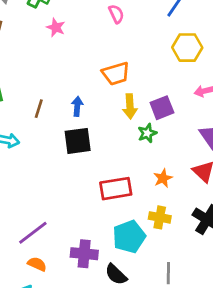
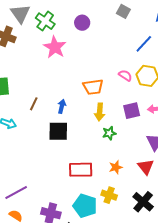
pink semicircle: (116, 14) -> (125, 75), moved, turned -40
pink star: (56, 27) -> (55, 47), size x1.6
purple square: (162, 108) -> (132, 111), moved
cyan pentagon: (129, 237) -> (85, 206), turned 30

